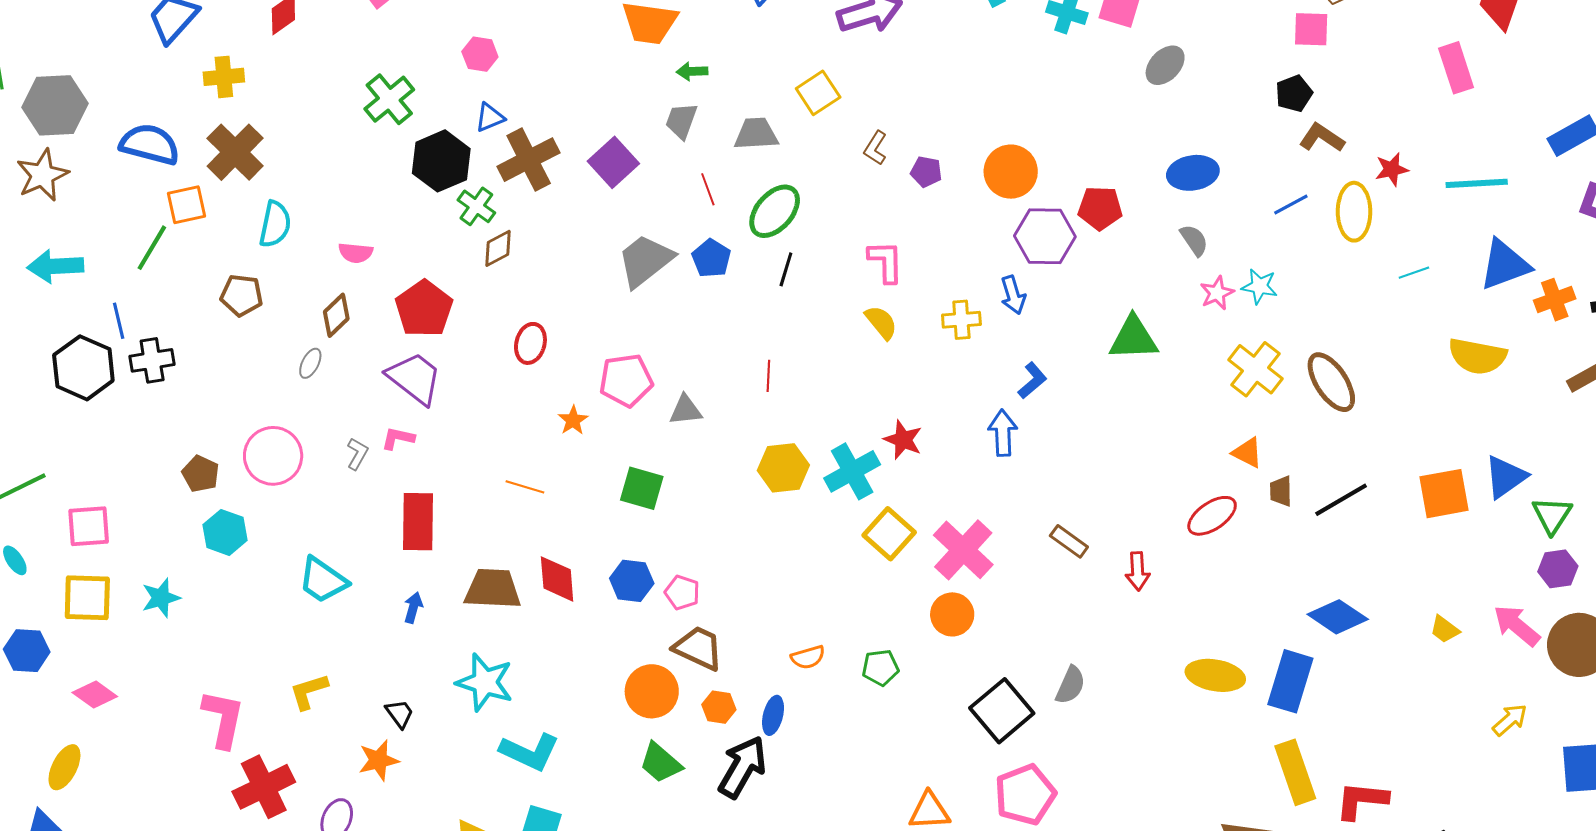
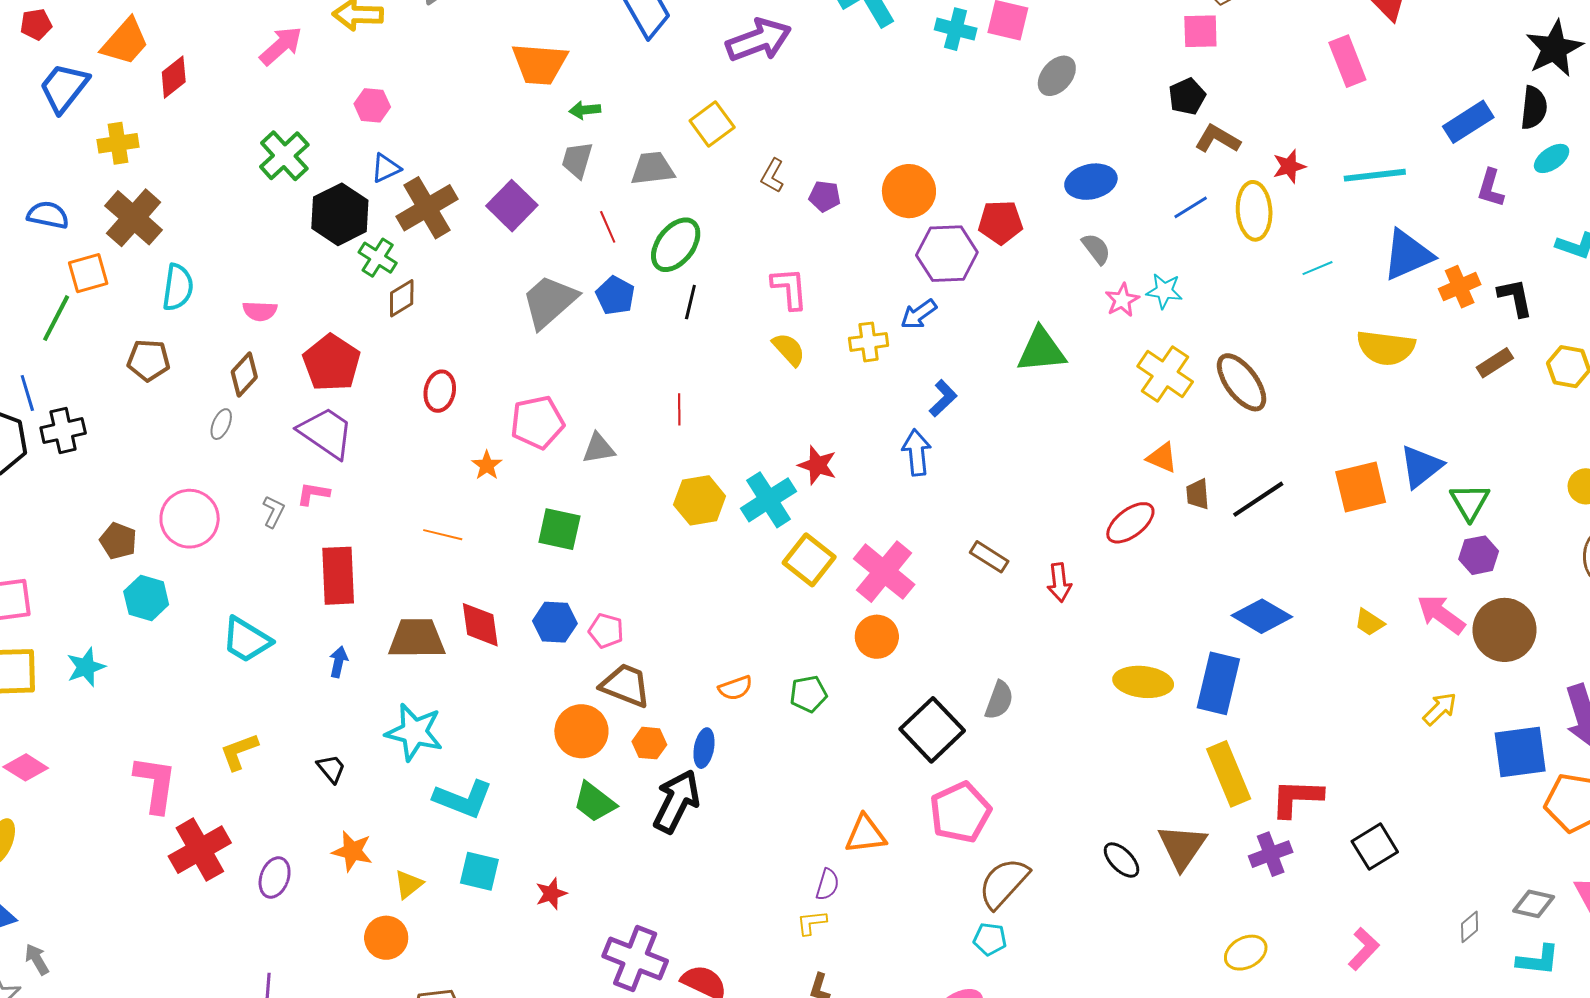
blue semicircle: (150, 144) -> (48, 215), size x0.7
blue arrow: (1013, 295) -> (919, 314), turned 75
orange star: (379, 760) -> (352, 851), moved, turned 30

